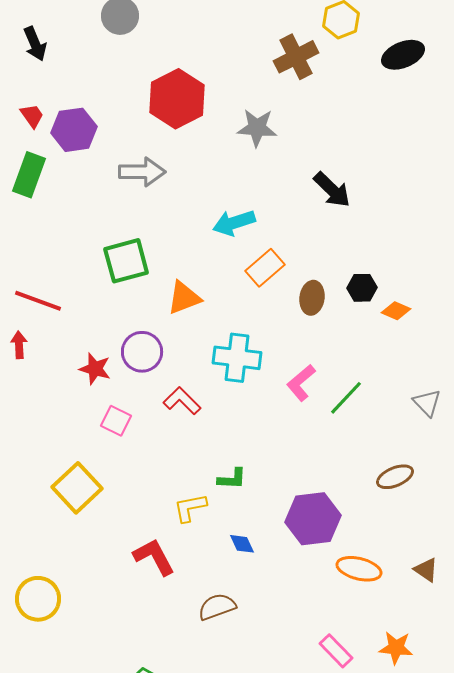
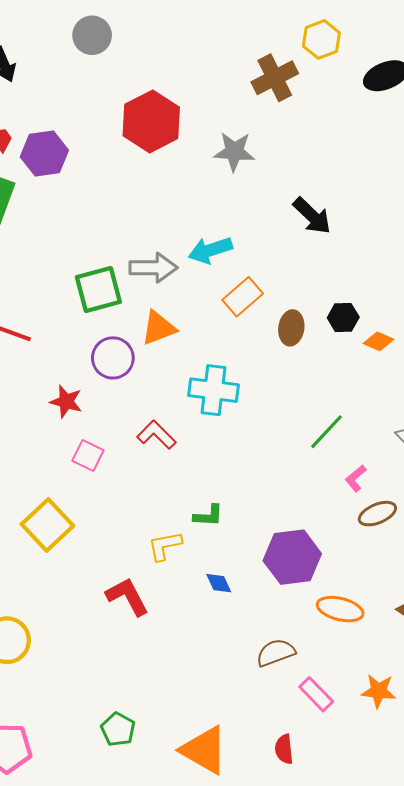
gray arrow: (142, 172) -> (153, 268), moved
purple circle: (142, 352) -> (113, 358), moved
pink L-shape: (301, 383) -> (356, 478), moved, size x0.7
brown semicircle: (217, 607) -> (276, 653), moved

